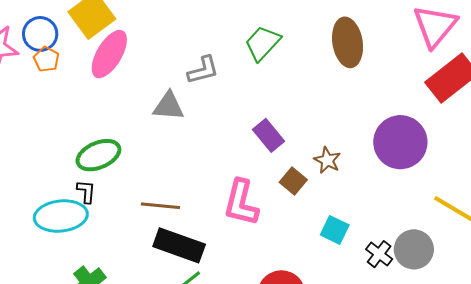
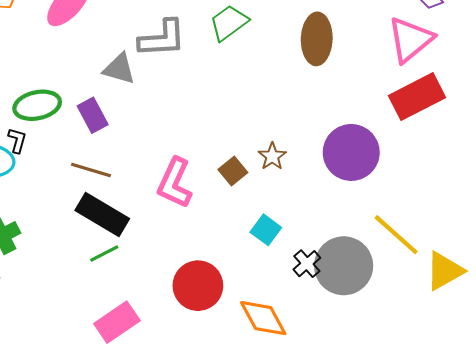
gray L-shape: (203, 70) -> (162, 39), size x1.4
purple rectangle: (269, 135) -> (93, 115), moved
gray circle: (414, 249) -> (344, 266), size x1.4

